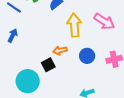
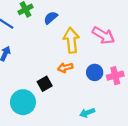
orange arrow: (60, 50) -> (65, 68), moved
blue circle: (87, 56) -> (95, 72), moved

